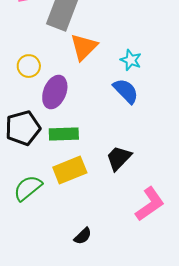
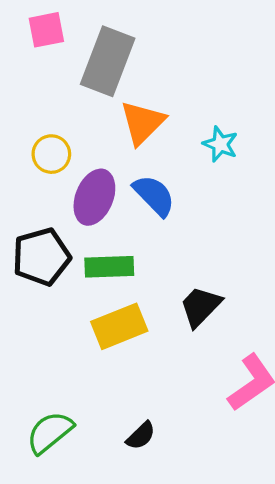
blue semicircle: (126, 91) -> (154, 195), moved
green semicircle: (28, 188) -> (50, 432), moved

